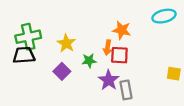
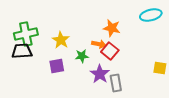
orange arrow: (108, 48) -> (99, 44), turned -88
red square: (119, 55) -> (110, 51), turned 36
purple square: (62, 71) -> (57, 66), turned 35

